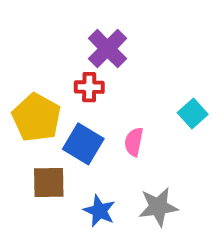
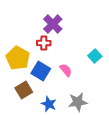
pink semicircle: (134, 142) -> (66, 70), turned 128
brown square: (49, 182) -> (24, 90), turned -30

